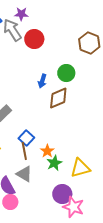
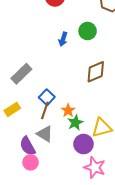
brown diamond: (58, 98) -> (96, 72), moved
brown line: (24, 151) -> (45, 110), turned 30
purple circle: (62, 194) -> (83, 144), moved

